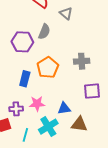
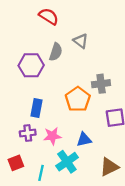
gray triangle: (66, 13) -> (81, 41), moved
orange pentagon: (48, 68) -> (78, 99), moved
purple cross: (16, 109) -> (28, 133), moved
brown triangle: (79, 124) -> (109, 167), moved, turned -30

